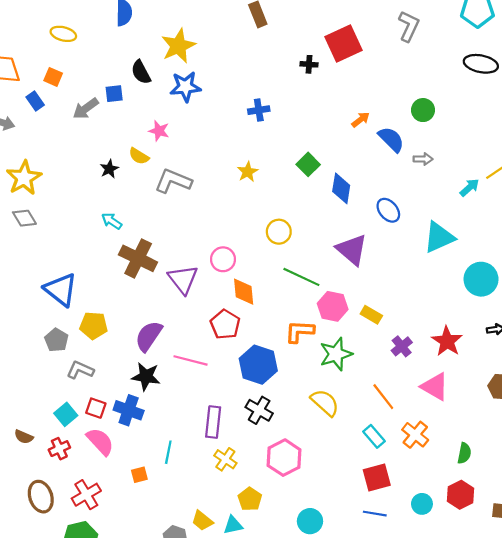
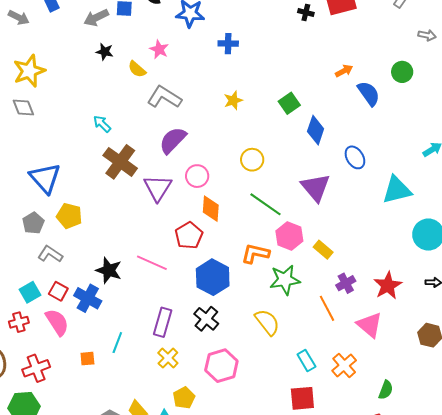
blue cross: (259, 110) -> (228, 44), moved
gray arrow: (423, 159) -> (427, 35), moved
black star: (109, 169) -> (105, 52), moved, turned 30
purple semicircle: (149, 336) -> (173, 140), moved
orange line: (383, 397) -> (327, 308), moved

